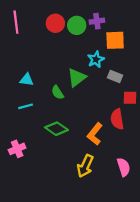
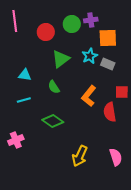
red circle: (55, 23) -> (46, 32), moved
gray rectangle: (115, 77) -> (108, 64), moved
green triangle: (77, 78) -> (61, 59), moved
orange L-shape: (95, 134) -> (89, 96), moved

